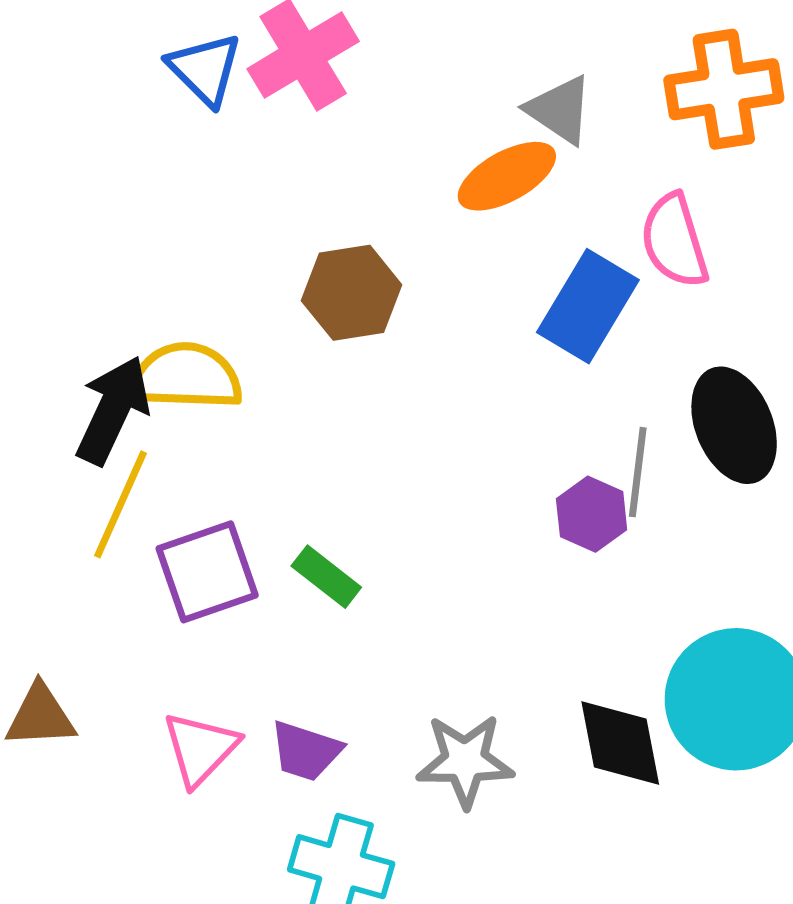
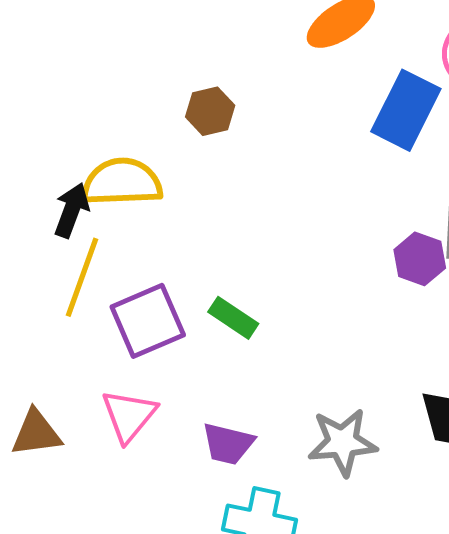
brown hexagon: (352, 293) -> (210, 111), moved, size x0.7
black arrow: (113, 410) -> (72, 210), size x0.7
pink triangle: (200, 748) -> (129, 416), moved

